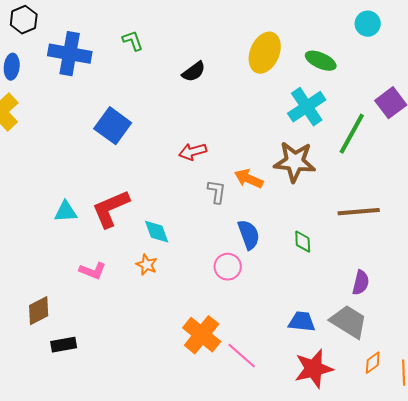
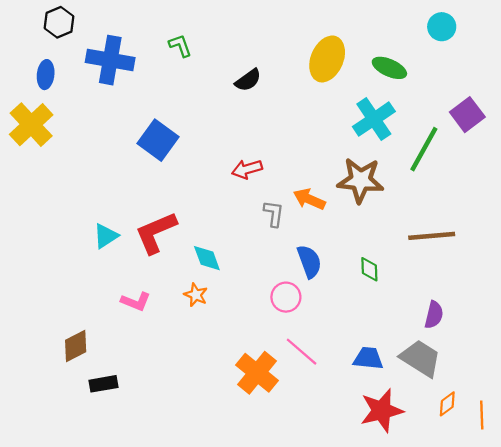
cyan triangle: (66, 212) -> (106, 236), turned -30
pink line: (242, 356) -> (302, 352), moved

